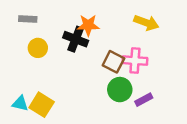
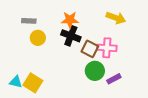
gray rectangle: (28, 19) -> (29, 21), moved
black cross: (76, 39) -> (71, 36), moved
yellow circle: (38, 48) -> (38, 38), moved

